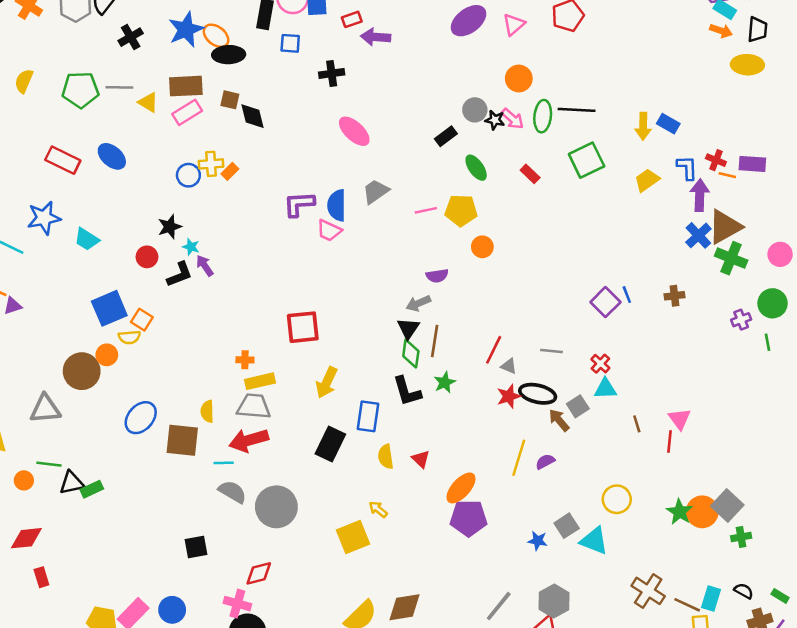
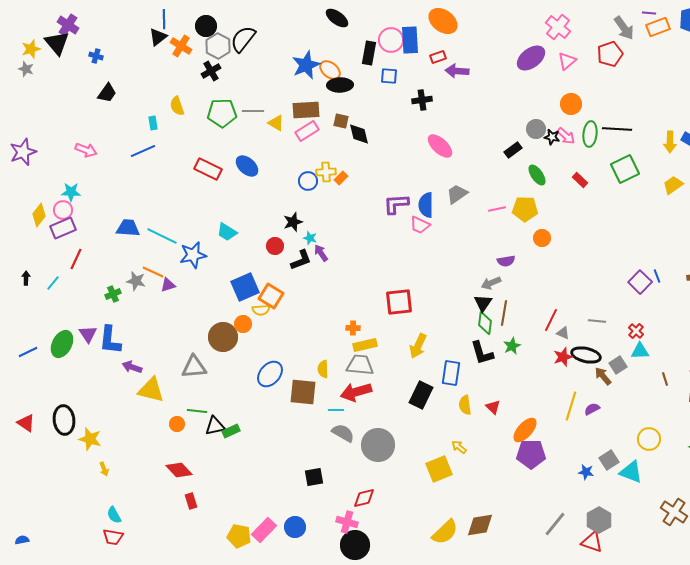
black cross: (131, 37) -> (211, 71), moved
yellow semicircle: (24, 81) -> (177, 106), turned -42
blue star: (44, 218) -> (193, 255), moved
orange square: (142, 320) -> (271, 296), size x1.4
red diamond: (26, 538) -> (179, 470), turned 52

